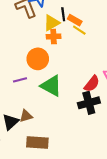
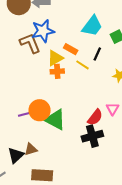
black line: (63, 14) -> (97, 54), moved, turned 32
orange rectangle: (75, 20) -> (71, 49), moved
orange circle: (38, 59) -> (40, 110), moved

